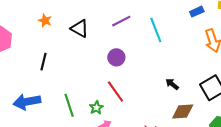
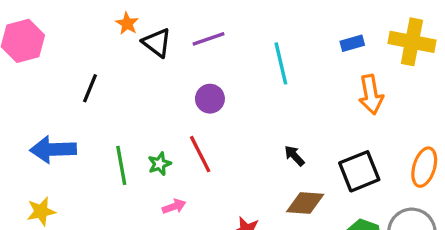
orange star: (45, 21) -> (127, 24), moved
purple line: (121, 21) -> (209, 39), moved
green star: (96, 108) -> (160, 164), moved

